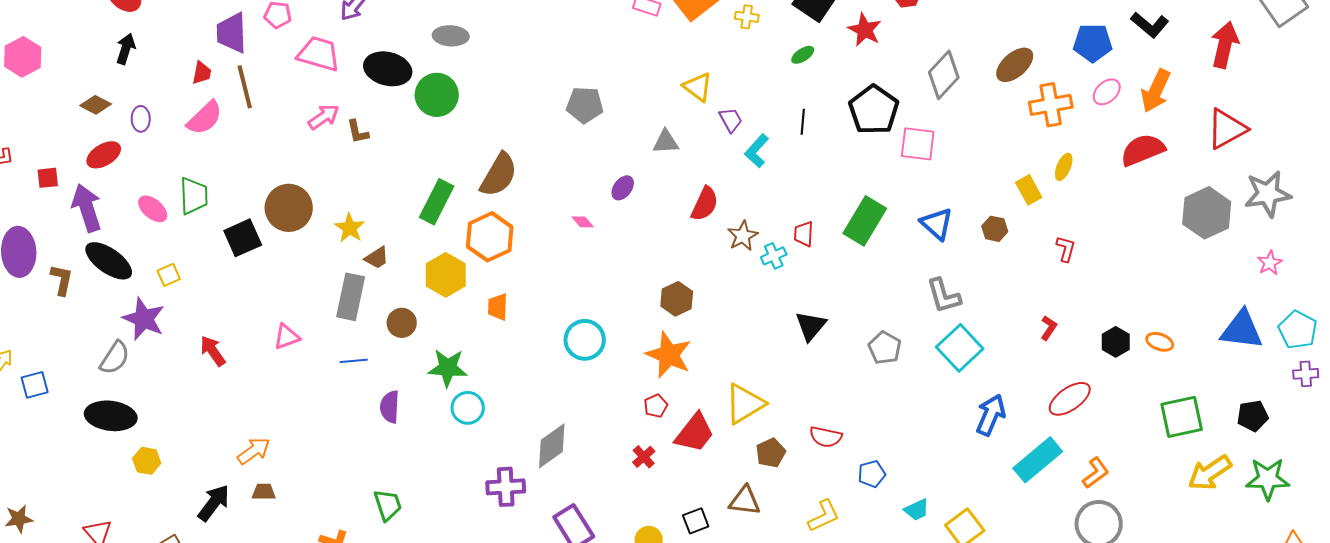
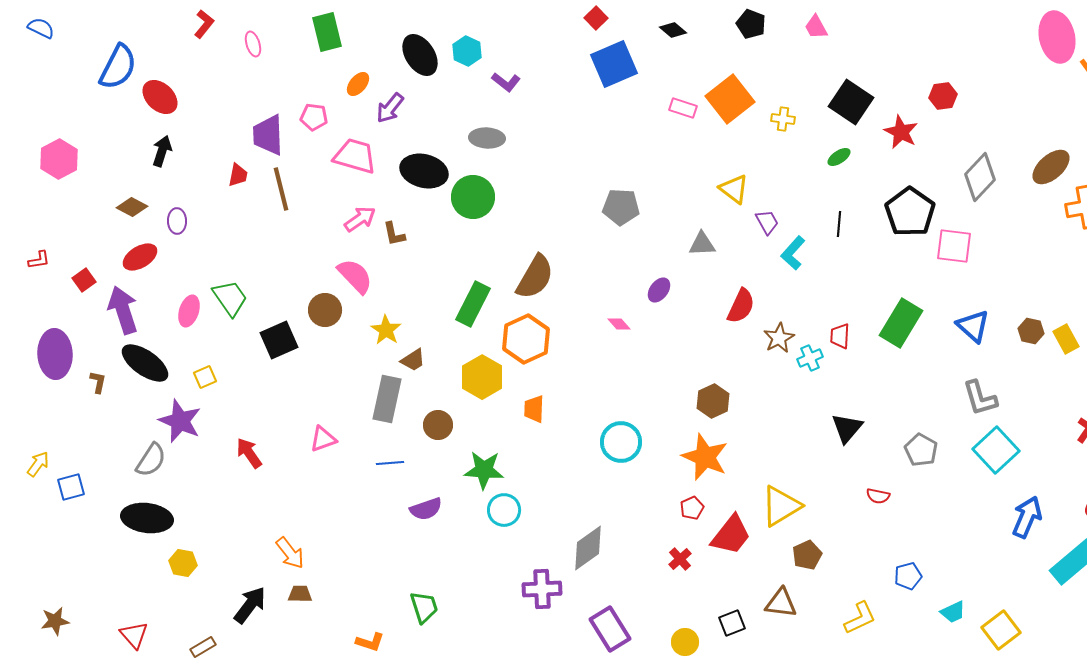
pink semicircle: (205, 118) -> (355, 276), moved, turned -90
red square: (48, 178) -> (84, 280), turned -30
yellow rectangle: (1029, 190) -> (1066, 339), moved
green trapezoid: (194, 196) -> (230, 298), turned -33
brown circle: (289, 208) -> (325, 310), size x0.7
pink ellipse: (153, 209) -> (189, 311), turned 68
brown L-shape: (62, 280) -> (98, 382), size x0.7
purple semicircle: (390, 407) -> (426, 509), turned -112
red semicircle: (826, 437) -> (878, 496), moved, size x0.7
orange arrow: (254, 451) -> (290, 553), turned 88

